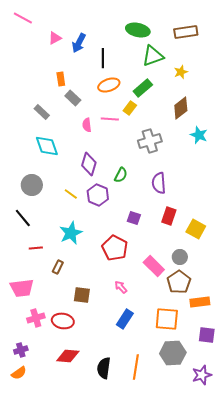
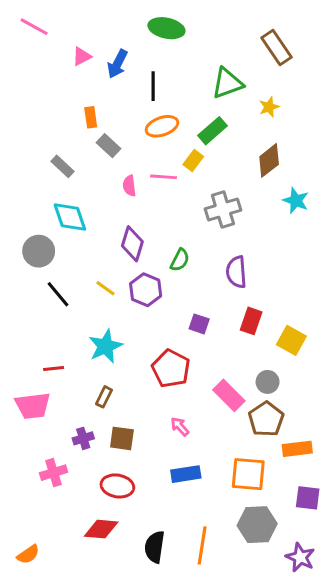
green ellipse: (138, 30) -> (166, 28), moved
brown rectangle: (186, 32) -> (276, 47), turned 65
gray circle: (32, 185) -> (39, 251), moved
black line: (23, 218) -> (58, 294), moved
brown rectangle: (58, 267) -> (104, 397), moved
pink trapezoid: (22, 288) -> (33, 406), moved
blue rectangle: (125, 319) -> (186, 474), turned 48
red ellipse: (63, 321) -> (117, 486), moved
purple cross: (21, 350) -> (83, 438), moved
purple star: (202, 375) -> (300, 557), turned -30

